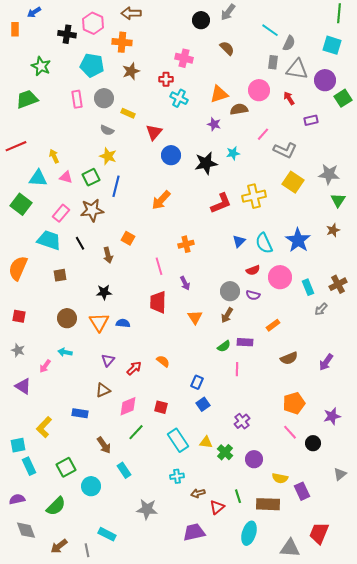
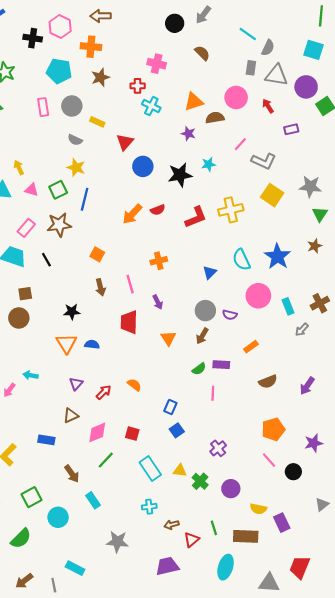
blue triangle: (239, 241) -> (210, 272), moved
brown arrow: (108, 255) -> (100, 287), moved
red semicircle: (253, 270) -> (158, 210), moved
brown circle: (67, 318) -> (19, 318), moved

